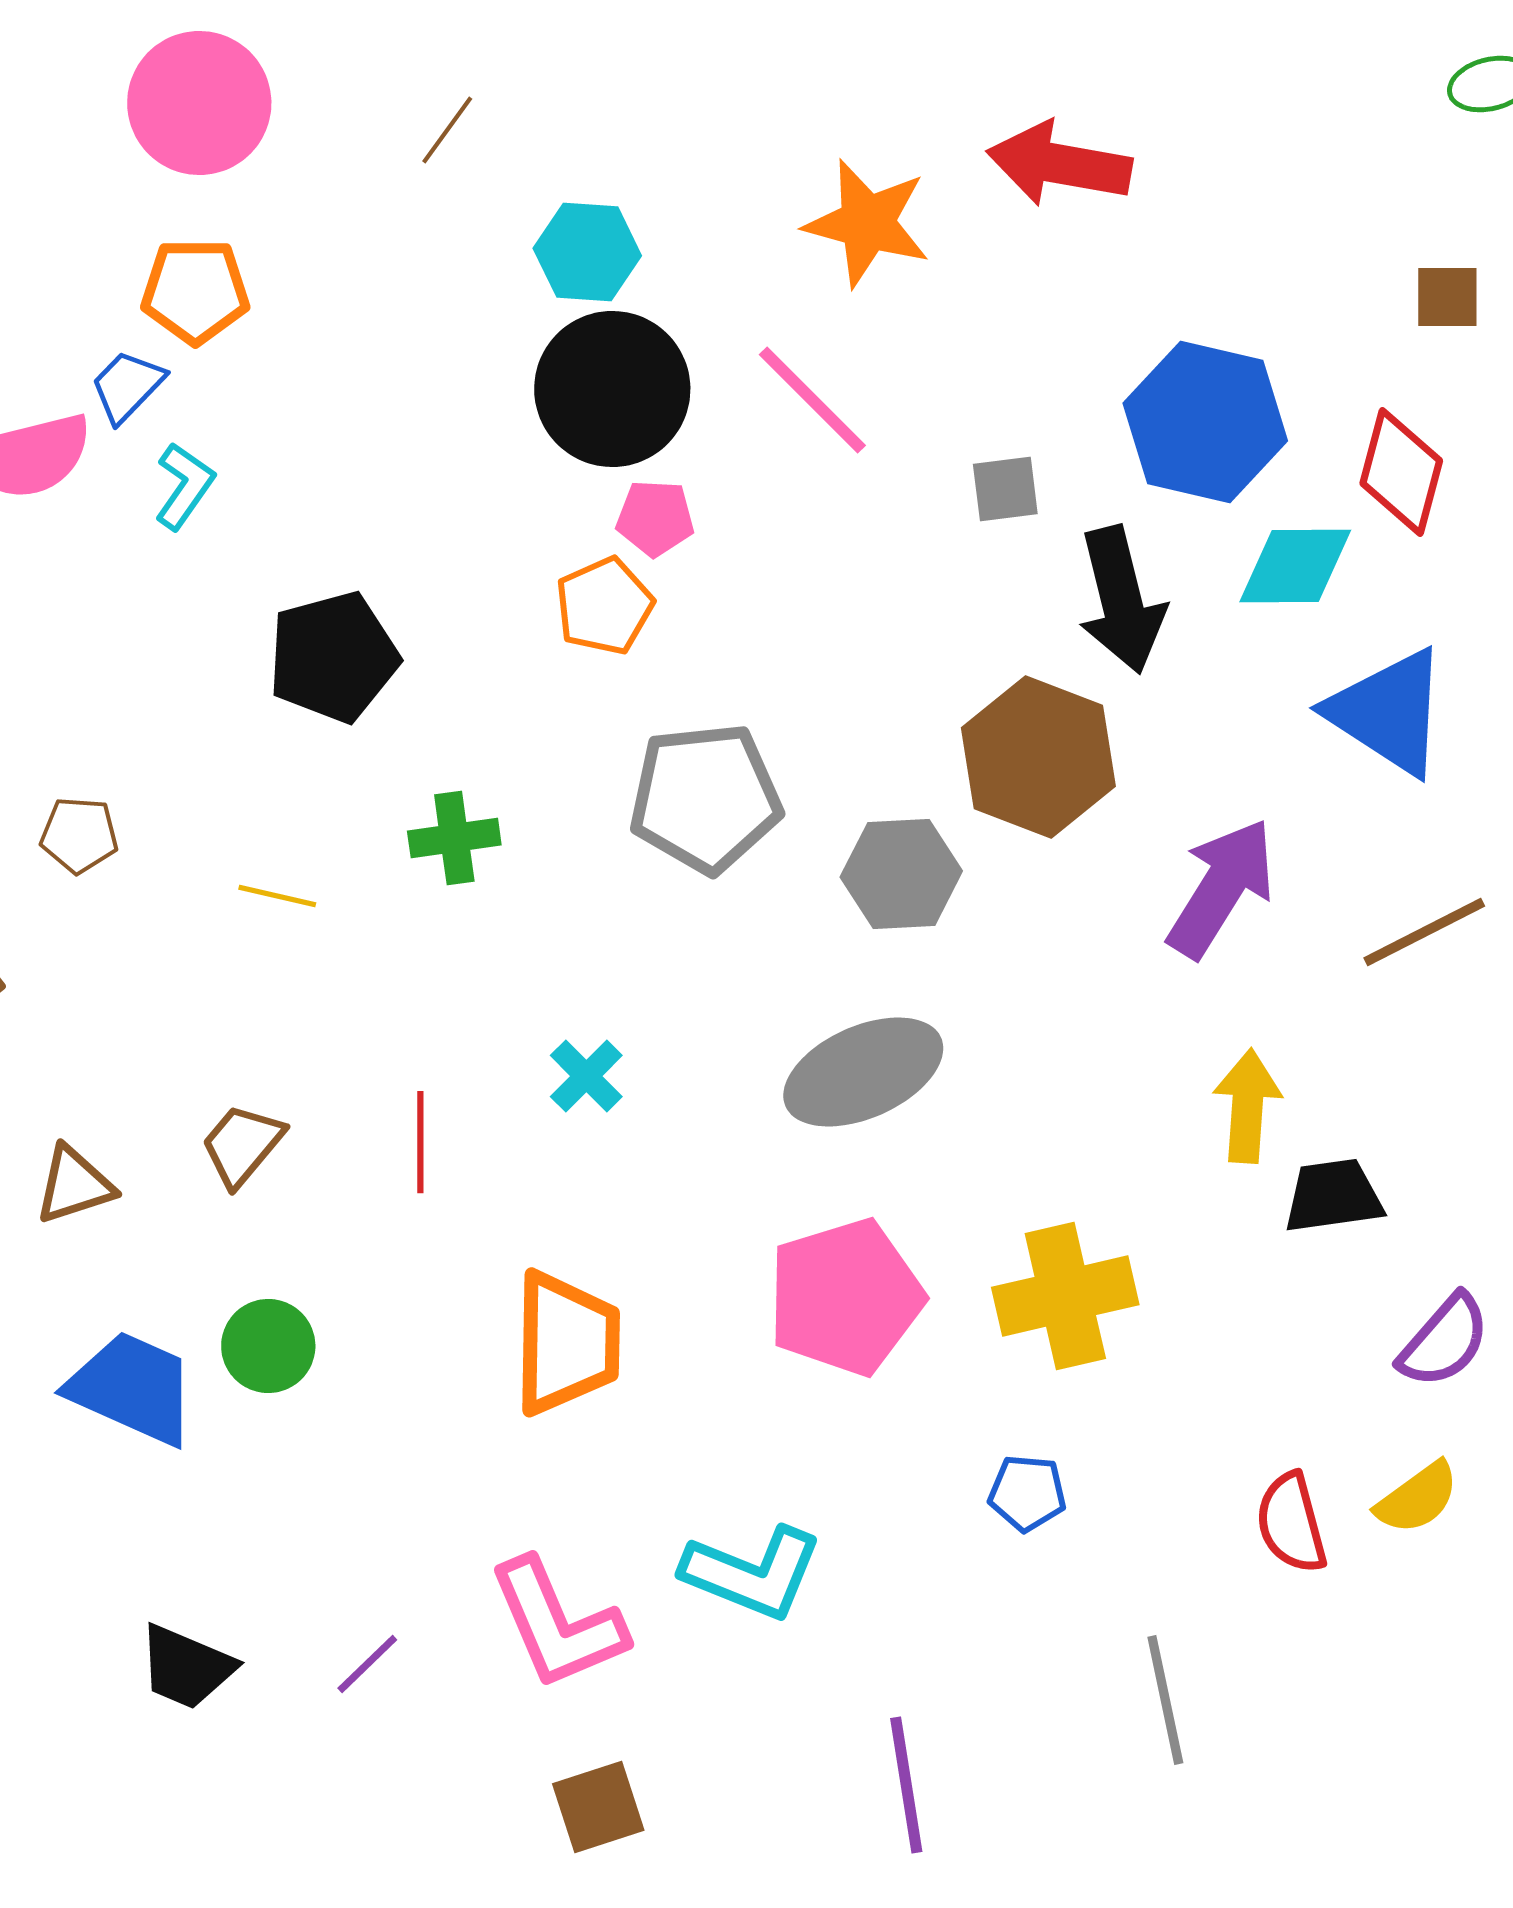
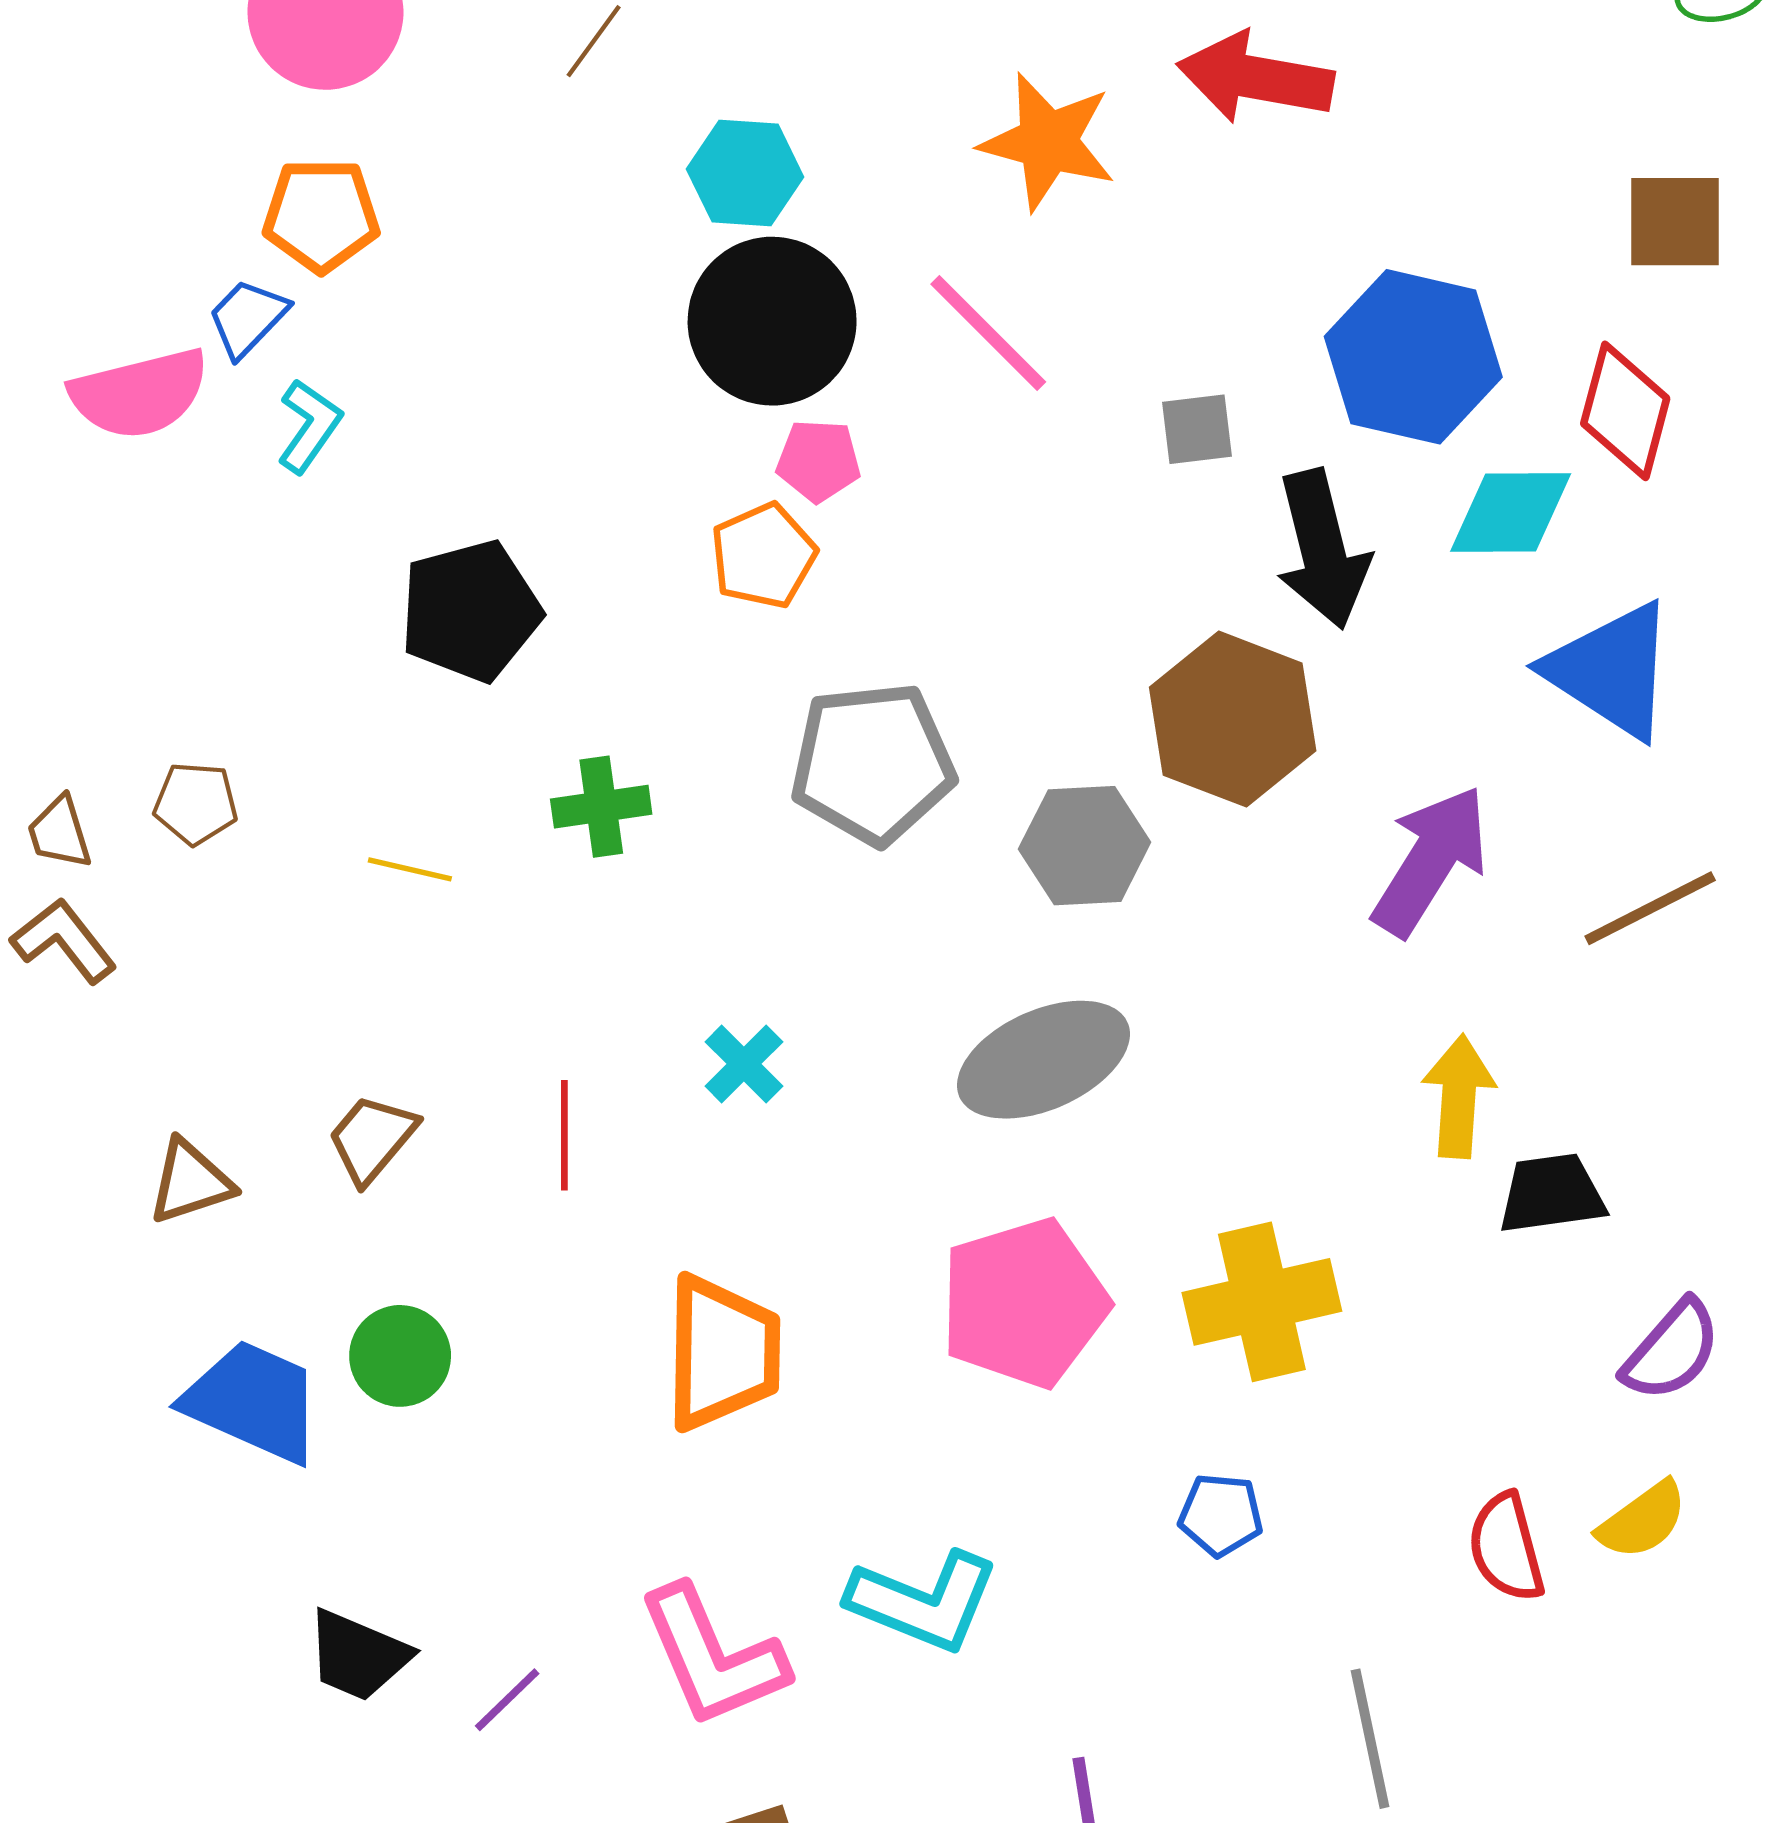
brown square: (1447, 297) -> (1675, 222), size x1.4
black trapezoid: (186, 1667) -> (358, 1655), moved

